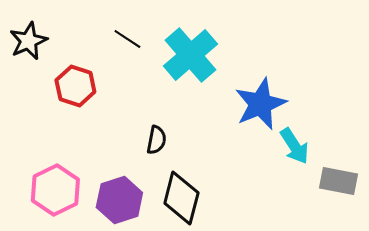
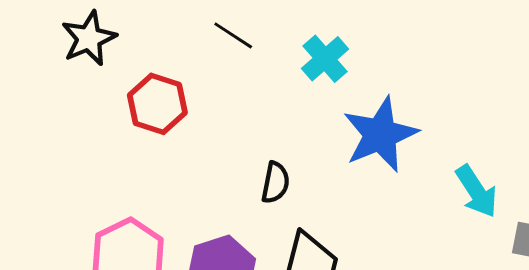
cyan cross: (190, 55) -> (325, 59), size x0.6
blue star: (260, 104) -> (380, 134), moved

